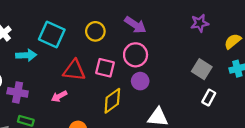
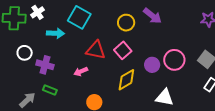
yellow circle: (95, 31) -> (126, 23), moved
pink circle: (136, 55) -> (174, 60), moved
pink square: (105, 68) -> (123, 50), turned 30

